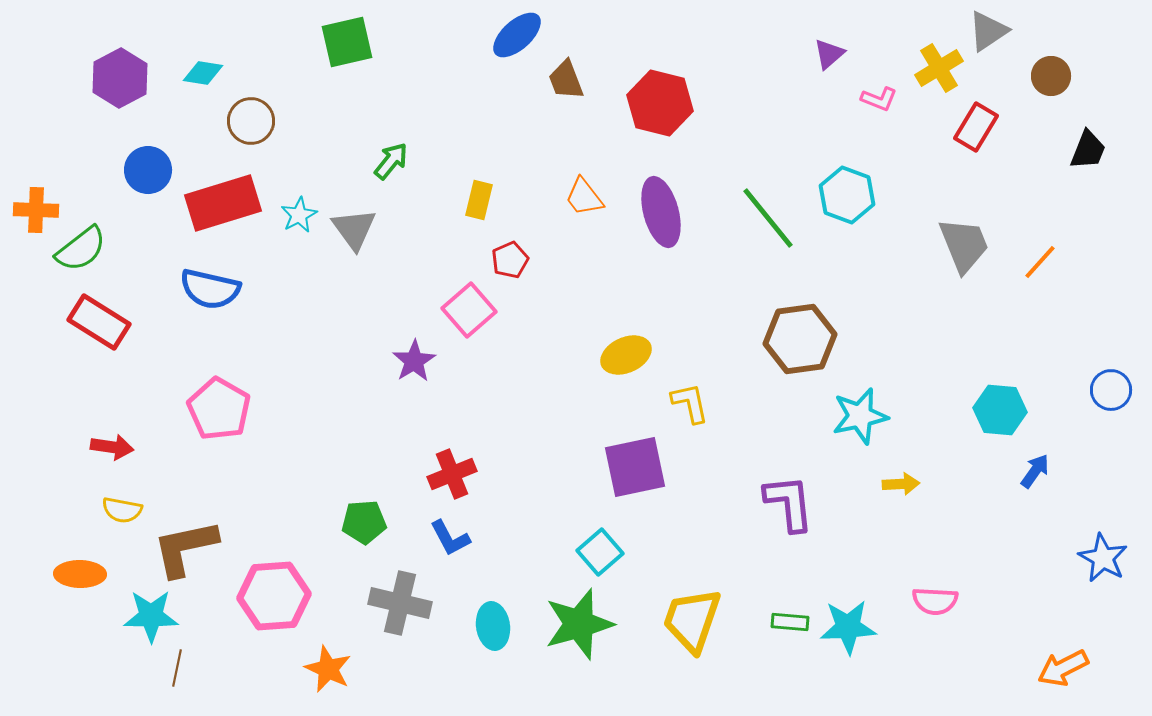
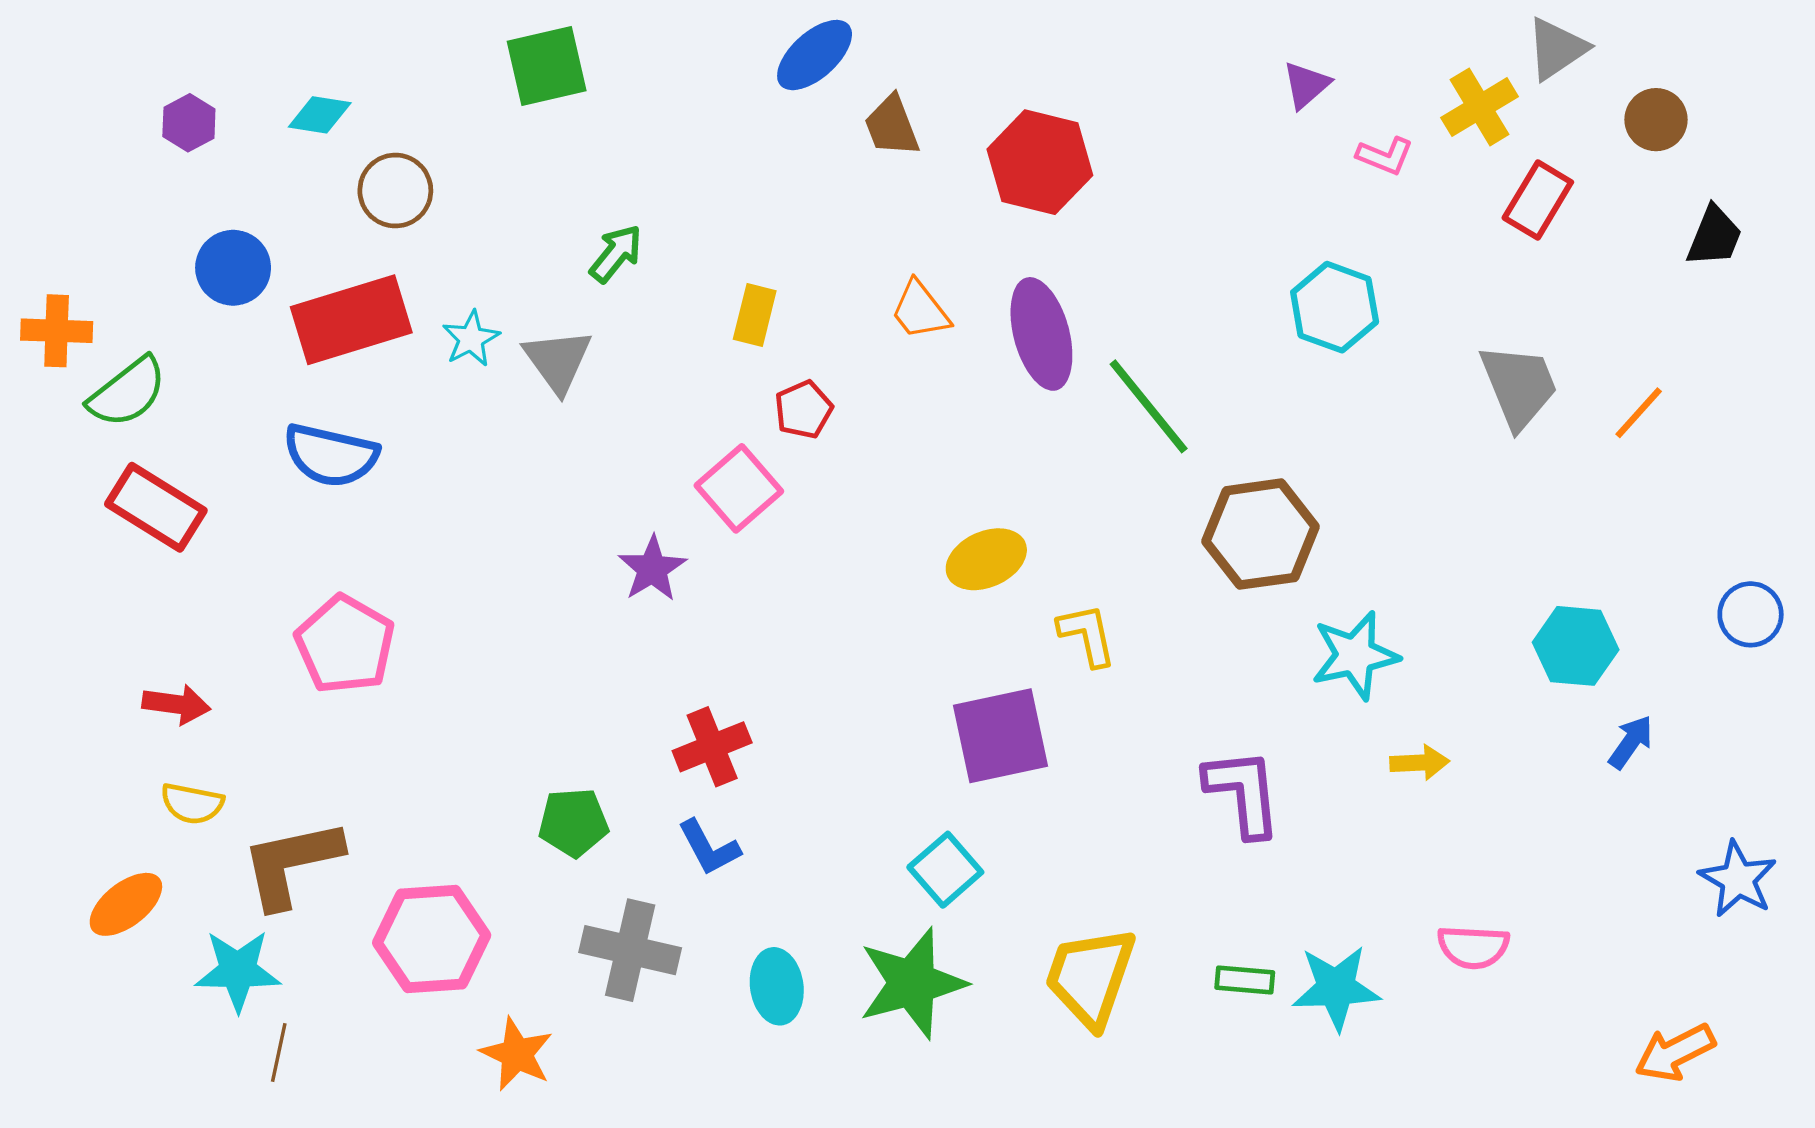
purple hexagon: (120, 78) -> (189, 123), size x0.6
green line: (768, 218) -> (1149, 406), moved
orange ellipse: (80, 574) -> (126, 904), turned -39

